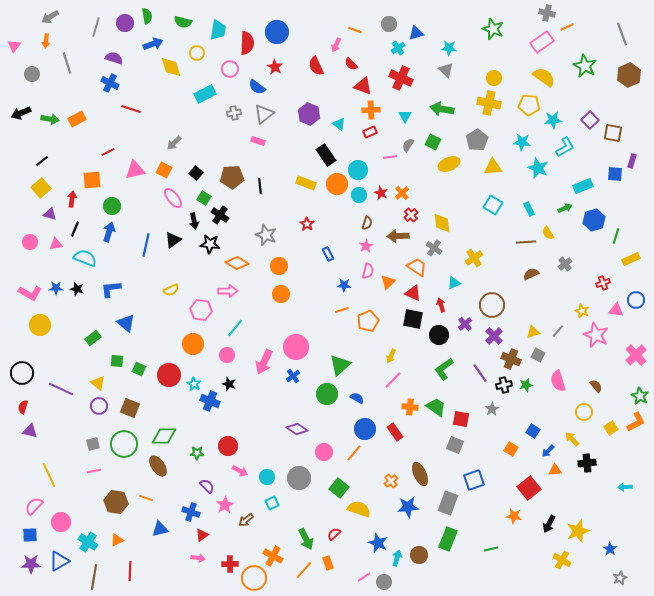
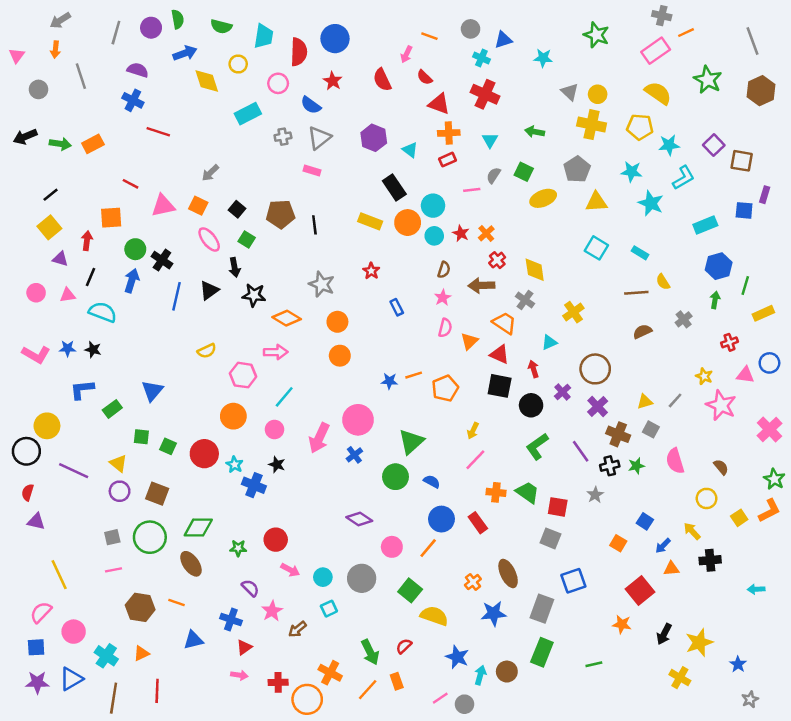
cyan cross: (398, 48) -> (481, 58), turned -32
gray triangle: (446, 70) -> (570, 92), moved
green arrow: (442, 109) -> (535, 132), size x0.7
red line: (108, 152) -> (130, 184), turned 56
green arrow: (565, 208) -> (715, 300), moved, turned -56
cyan rectangle: (529, 209) -> (640, 253), turned -32
black cross: (220, 215) -> (162, 260), moved
blue star: (344, 285) -> (389, 381), moved
blue L-shape: (111, 289) -> (82, 390), moved
blue triangle: (126, 323) -> (152, 391), turned 30
yellow circle: (40, 325) -> (47, 426), moved

